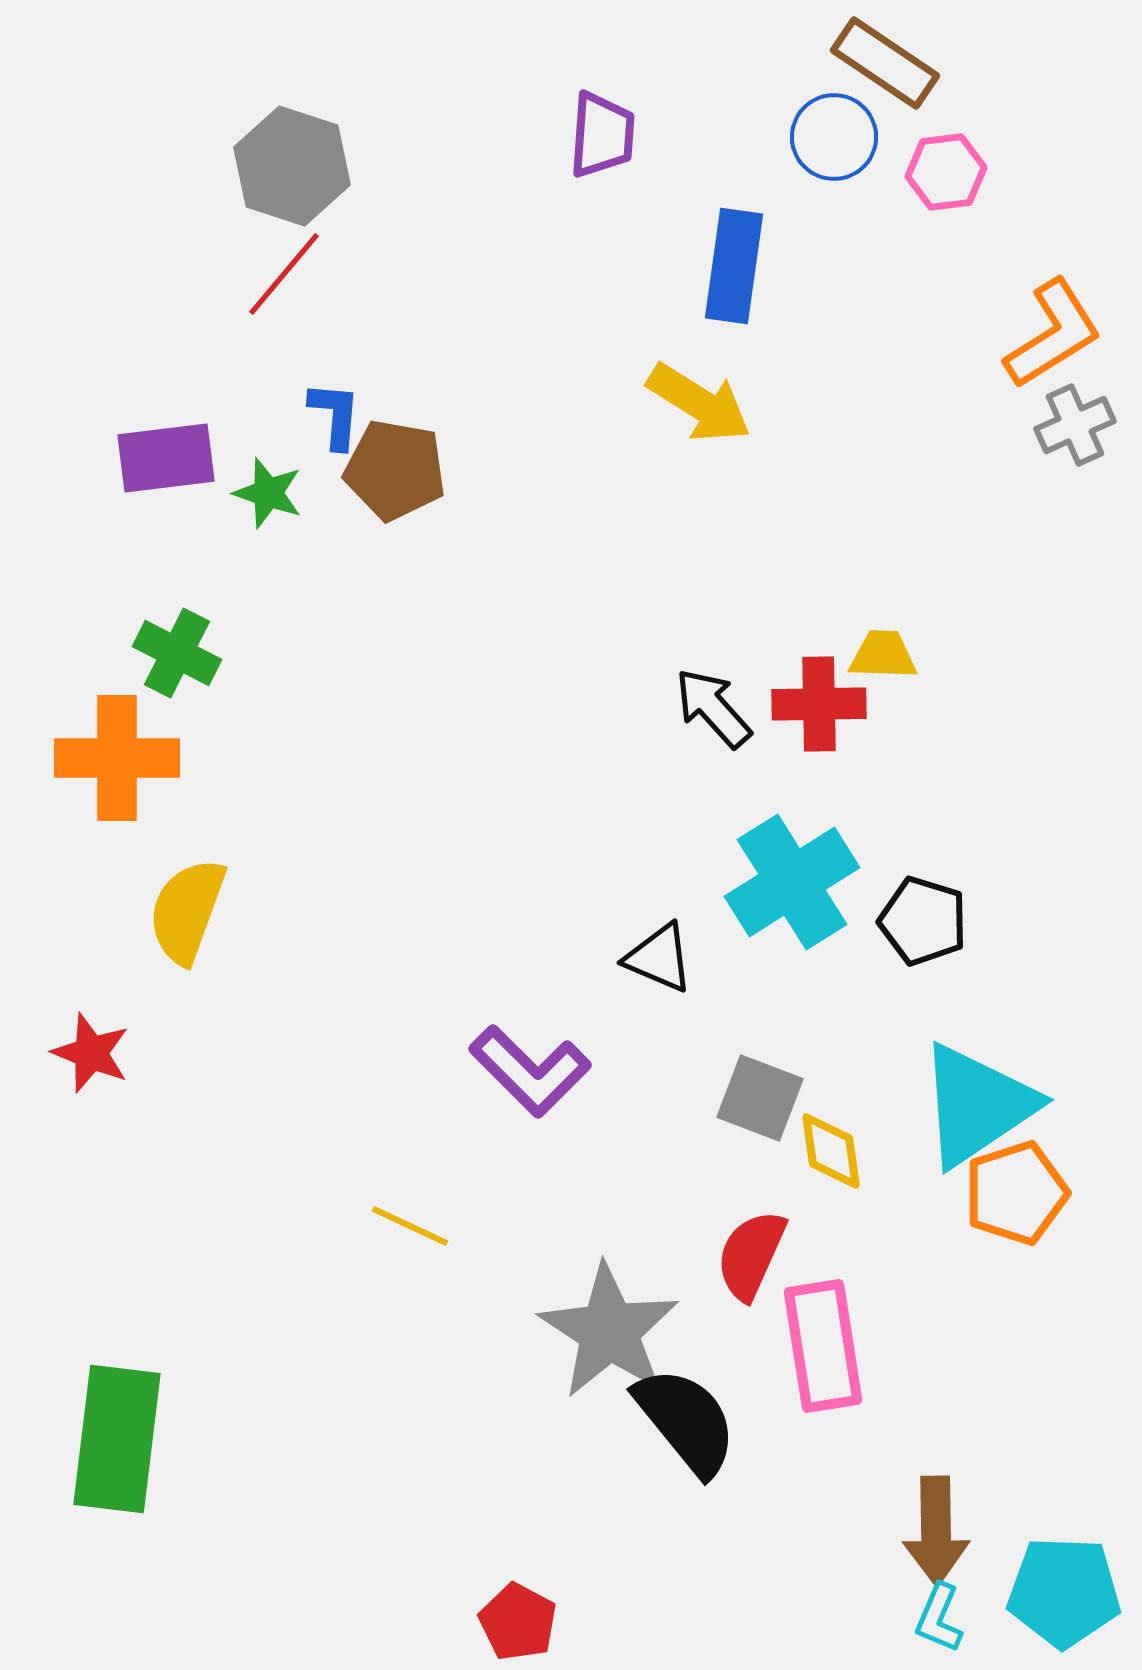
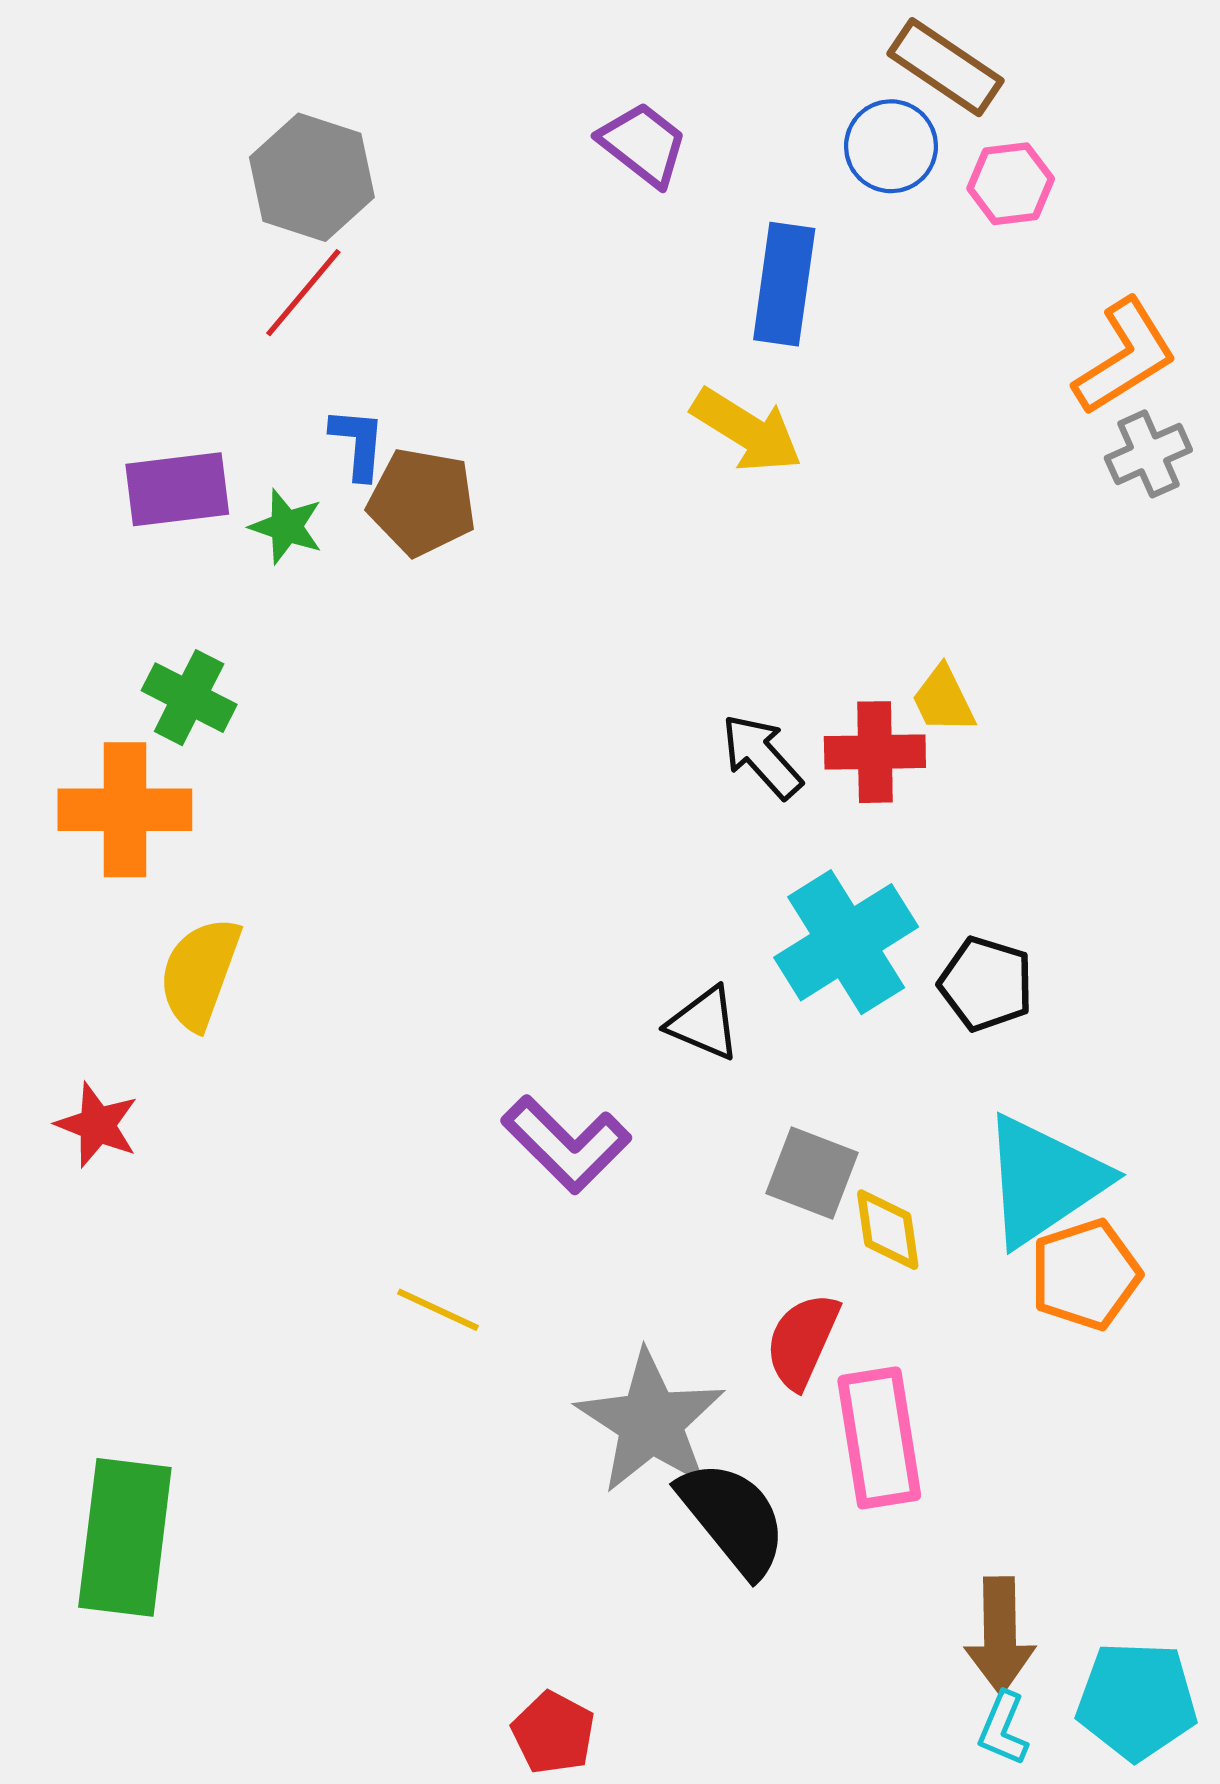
purple trapezoid: (602, 135) -> (643, 144), turned -56
yellow trapezoid: (883, 655) -> (943, 700), turned -118

